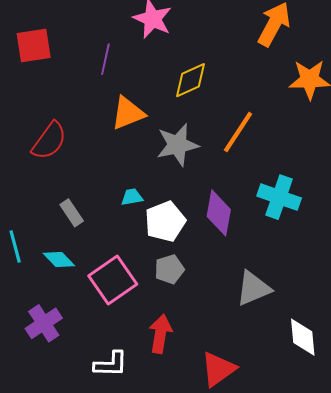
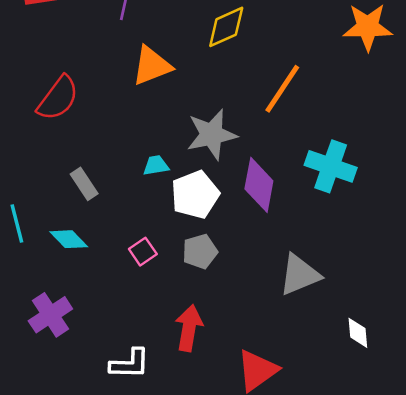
gray star: (178, 145) -> (212, 135), moved
pink square: (113, 280) -> (143, 252), moved, size x0.5
white diamond: (303, 337) -> (358, 333), size x0.7

